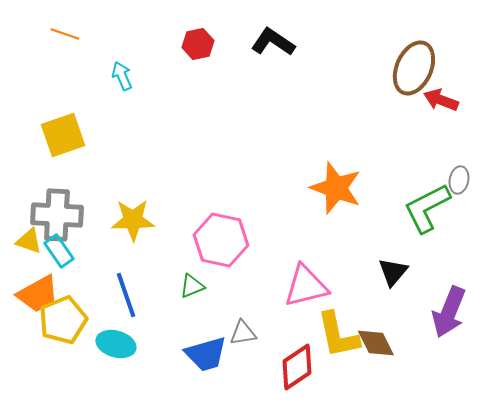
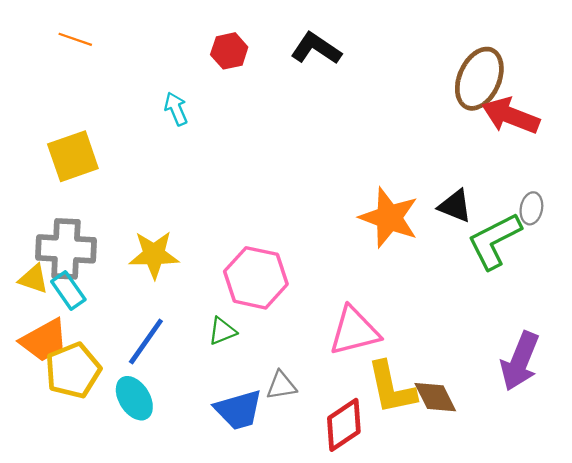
cyan arrow: (122, 76) -> (176, 109), moved
red arrow: (441, 100) -> (511, 116), size x1.4
black triangle: (393, 272) -> (455, 206), moved, turned -48
blue line: (126, 295) -> (146, 341), turned 54
cyan ellipse: (116, 344) -> (134, 398), turned 42

